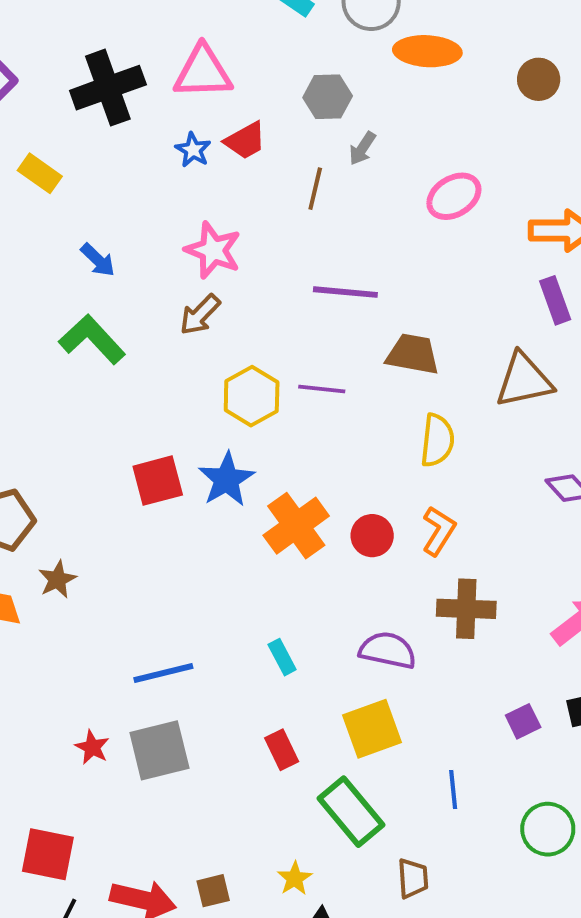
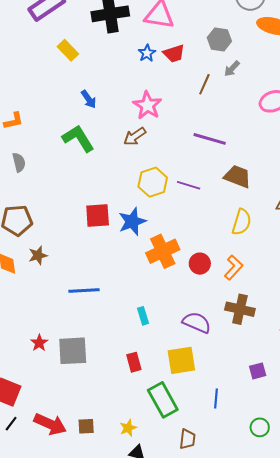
blue line: (163, 673) -> (84, 291), moved
green circle: (548, 829) -> (260, 427), size x0.7

